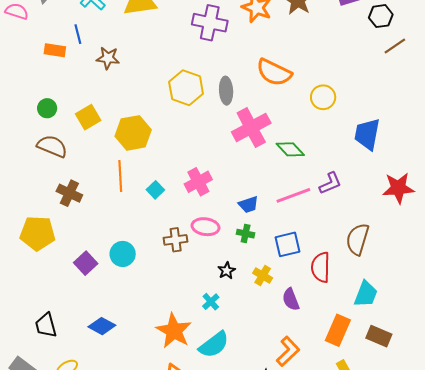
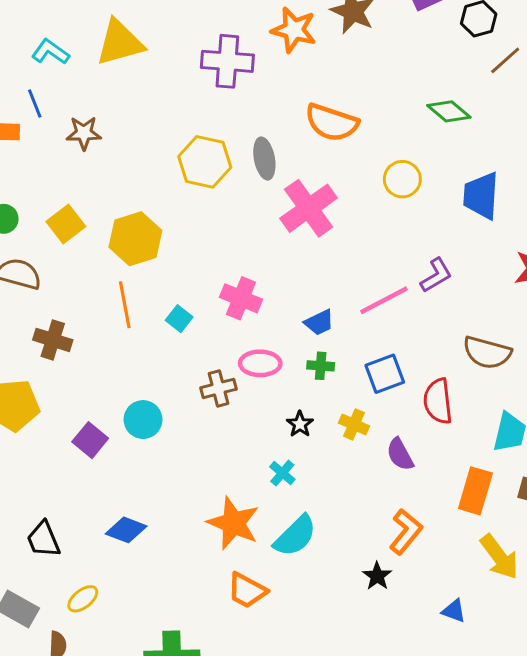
yellow circle: (323, 97) -> (402, 179), moved
green diamond: (290, 149) -> (449, 111), moved
pink cross: (198, 182) -> (241, 298), turned -32
brown semicircle: (358, 239) -> (487, 353), turned -84

